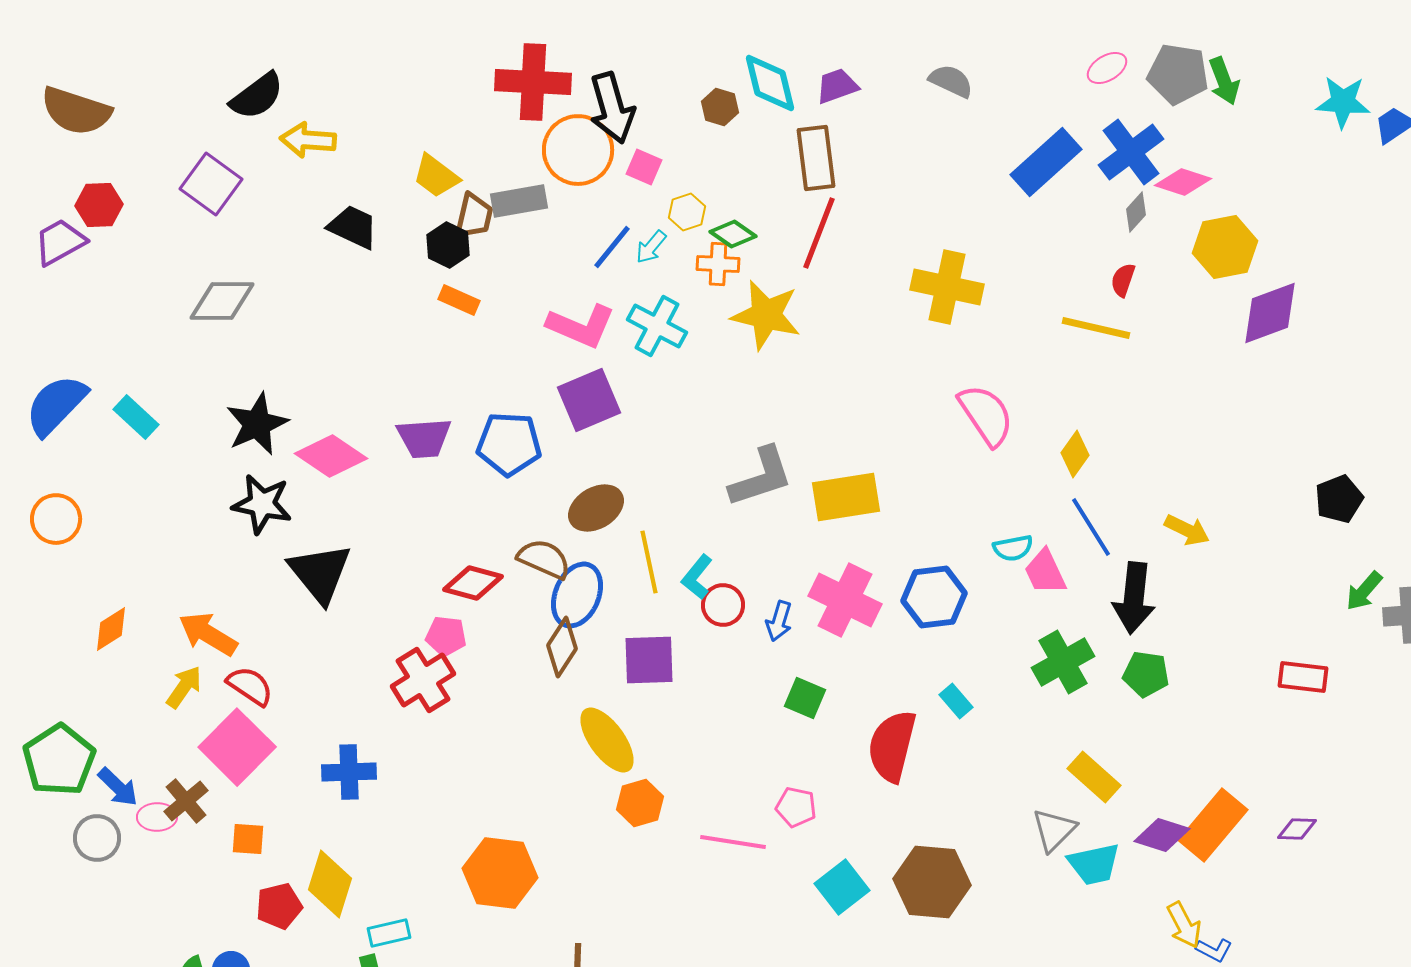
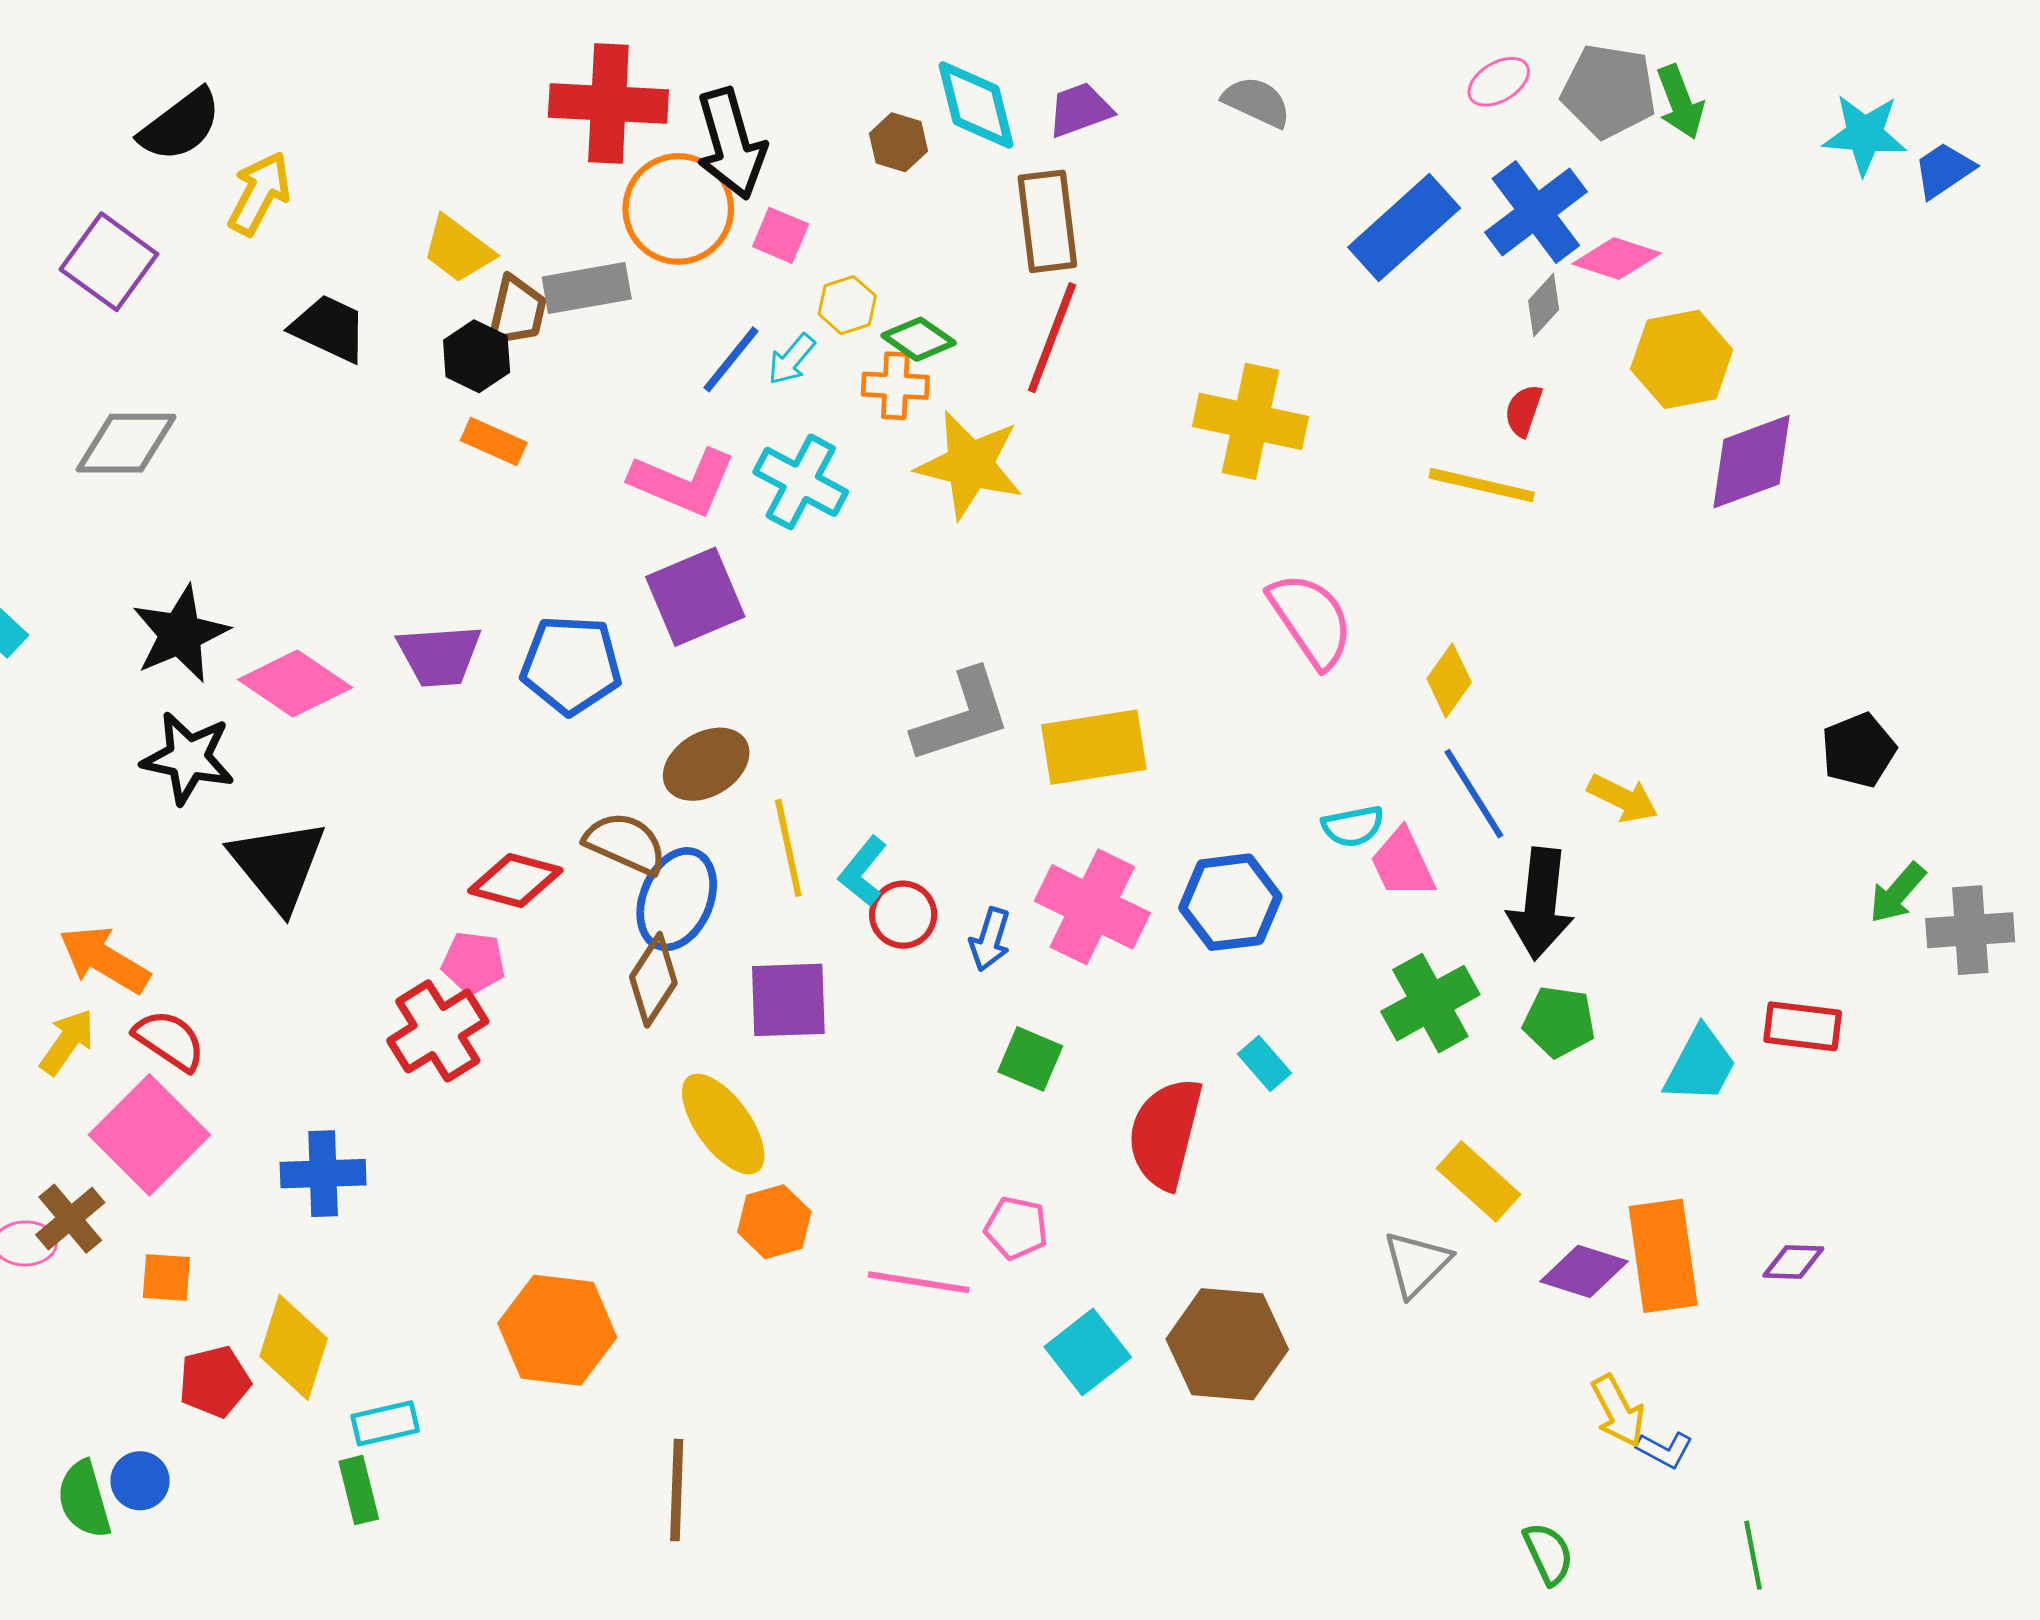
yellow arrow: (308, 140) -> (259, 193), turned 114
orange rectangle: (1213, 825) -> (1663, 1256), turned -48
cyan trapezoid: (1094, 864) -> (1700, 1065), moved, turned -50

